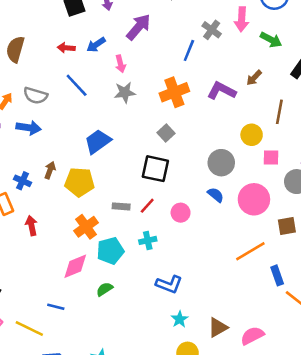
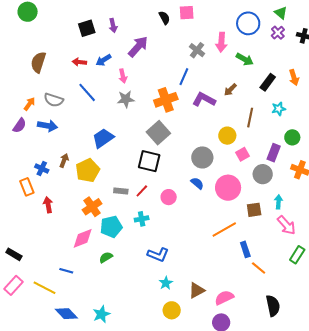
blue line: (189, 50) -> (184, 77), moved
gray square: (166, 133) -> (158, 133), size x1.6
pink square: (271, 157) -> (243, 154), turned -32
yellow pentagon: (80, 182) -> (88, 171), turned -30

